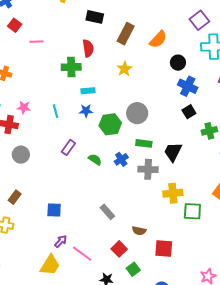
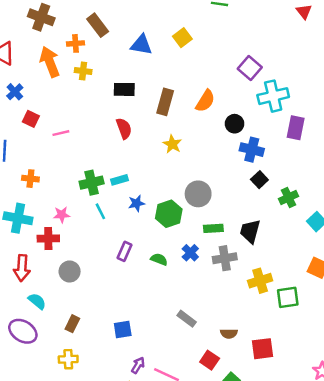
green cross: (71, 67) -> (92, 183), moved
cyan rectangle: (88, 91) -> (119, 180), moved

